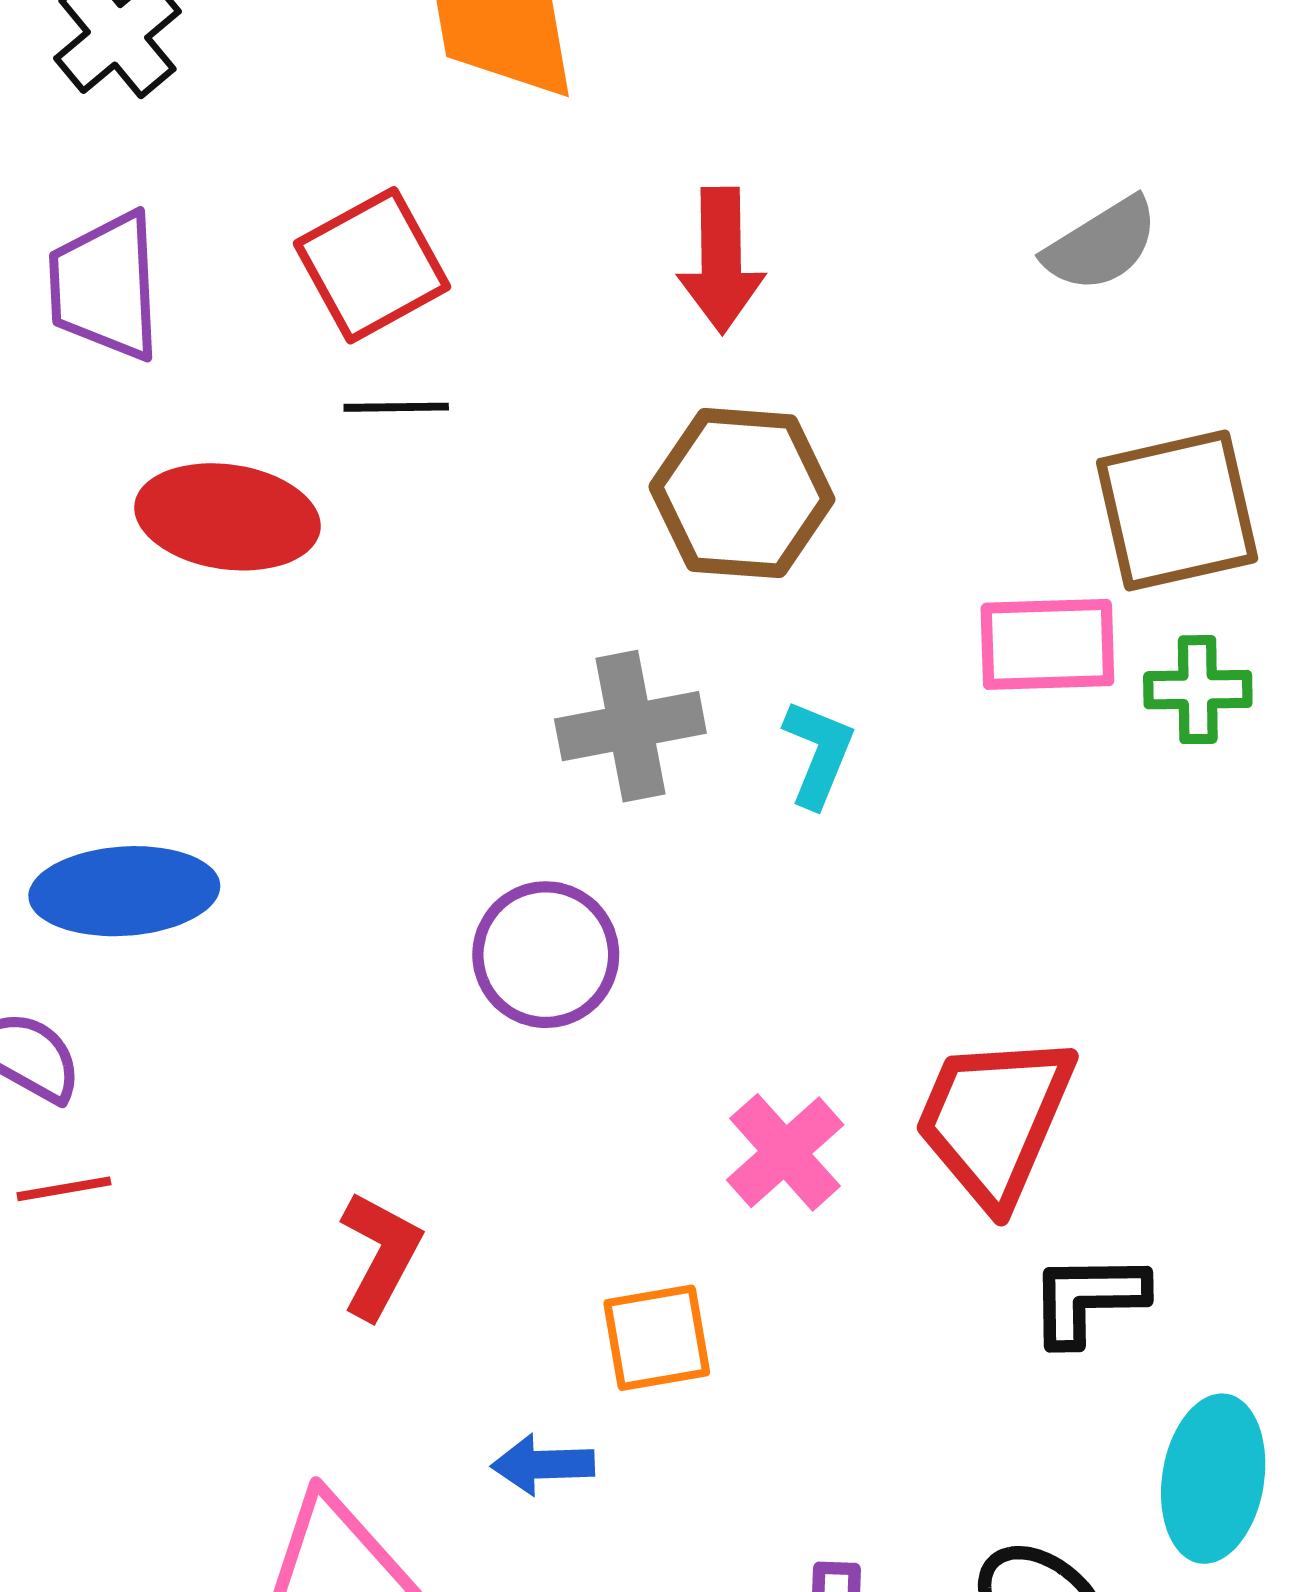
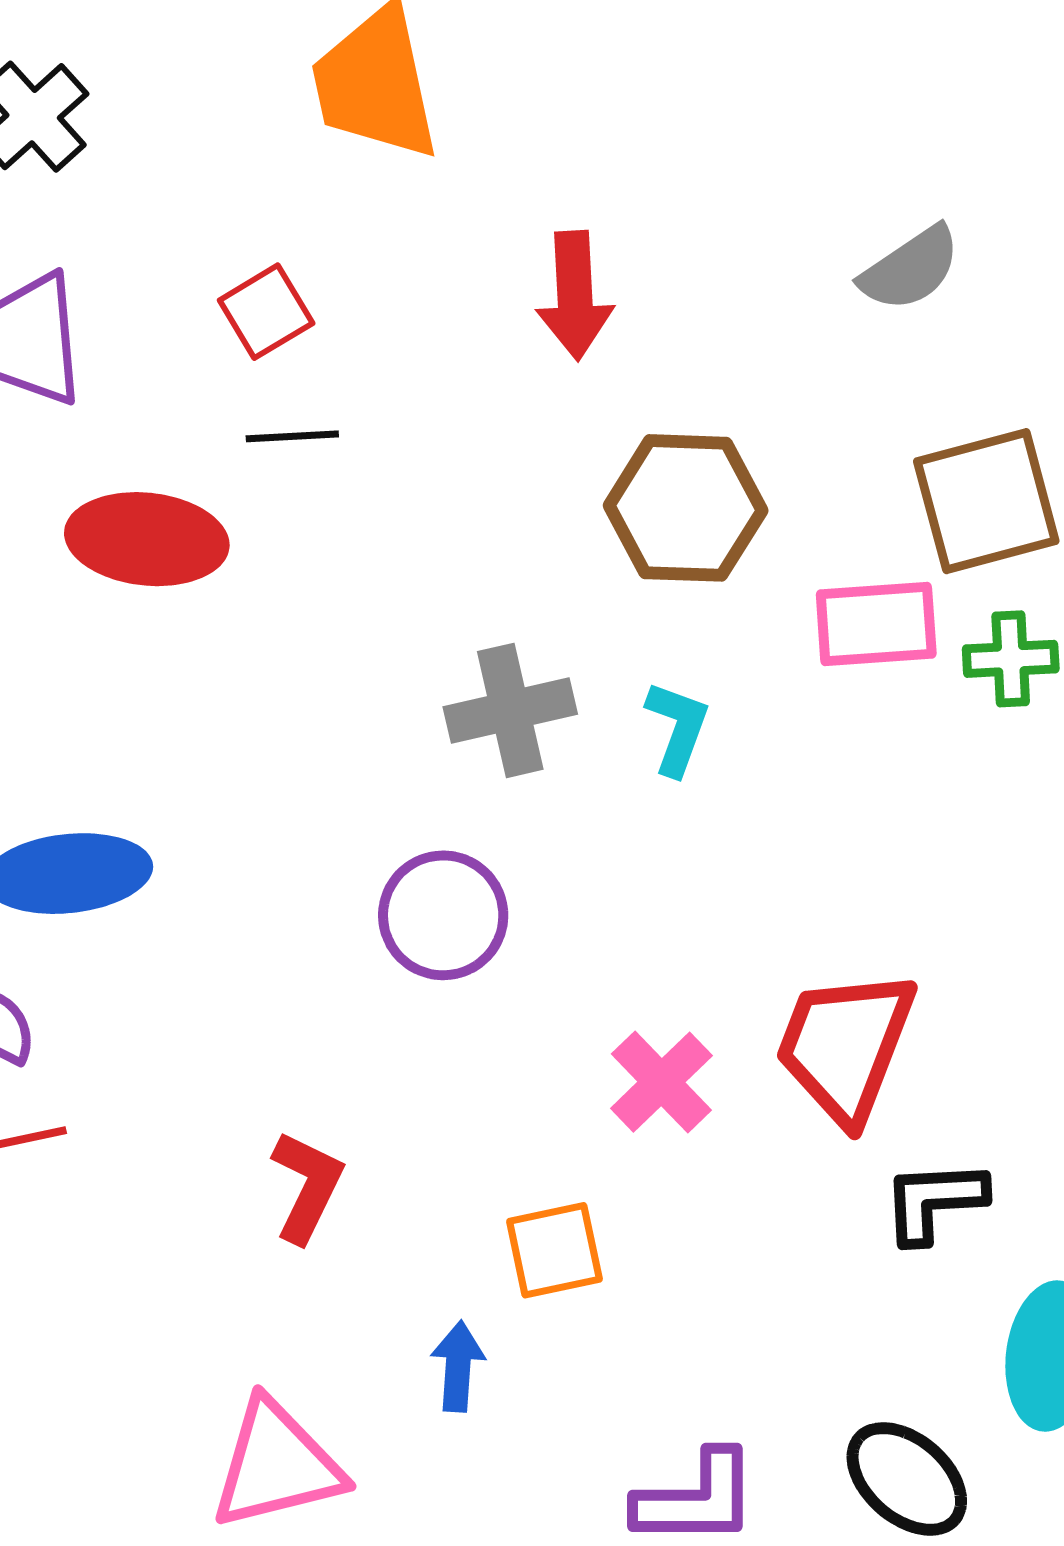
red square: (372, 265) -> (266, 312), size x0.7
brown hexagon: (742, 493) -> (686, 508), moved
blue arrow: (543, 1465) -> (458, 1366), turned 98

